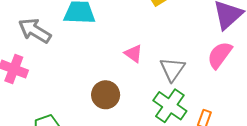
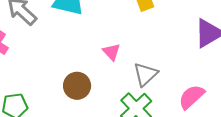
pink semicircle: (220, 55) -> (191, 97), moved

